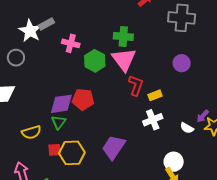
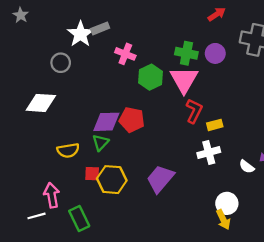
purple circle: (182, 63) -> (215, 53), moved

